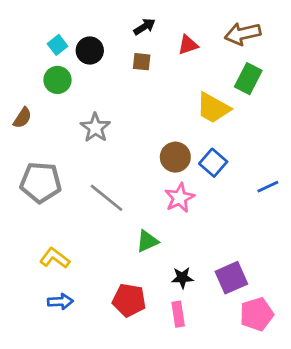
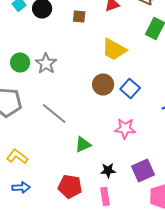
green circle: (58, 80) -> (20, 62), moved
yellow trapezoid: (213, 108) -> (114, 50), moved
pink star: (180, 198) -> (125, 128), moved, turned 30

